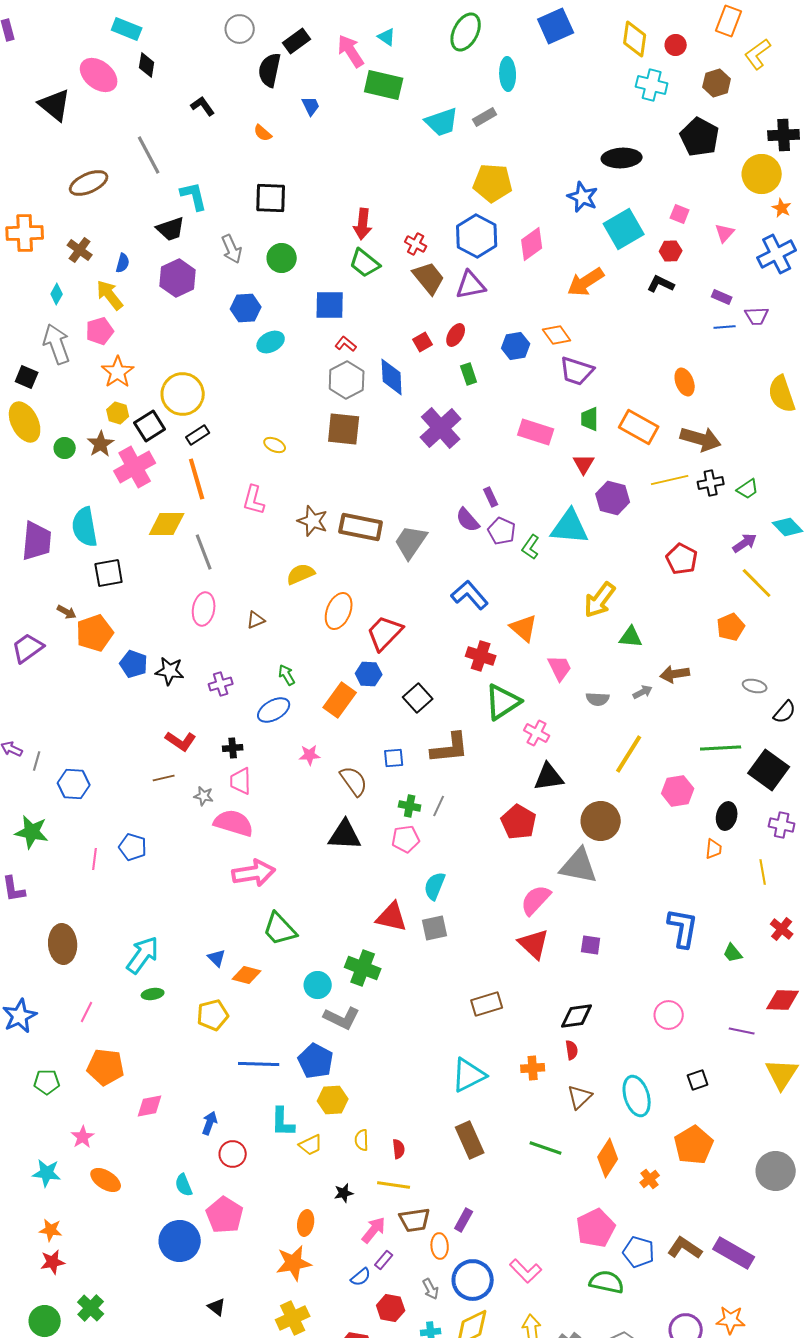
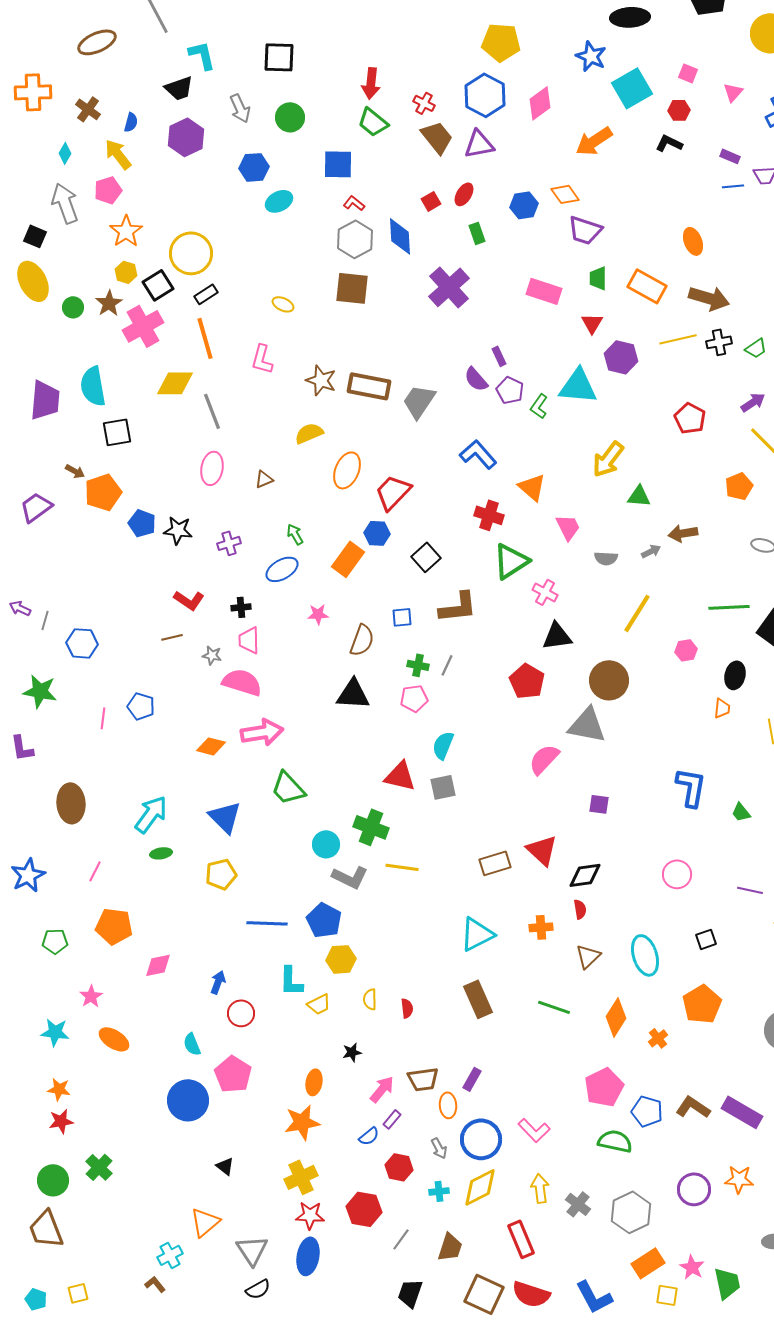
brown semicircle: (354, 781) -> (362, 640), turned 56
pink hexagon: (678, 791) -> (686, 650), size x0.7
red triangle: (534, 944) -> (542, 850), moved
blue triangle: (217, 958) -> (225, 817), size x1.8
orange diamond: (247, 975) -> (211, 746), moved
yellow line: (394, 1185) -> (402, 867), moved

